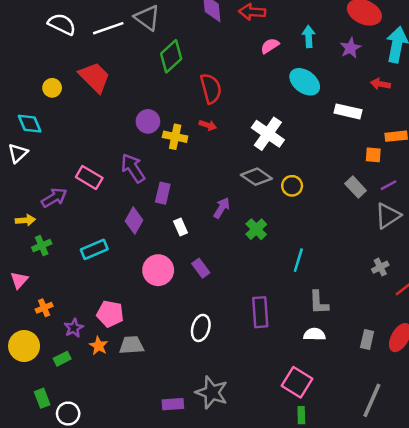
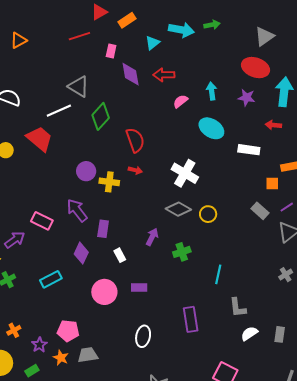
white line: (108, 28) -> (59, 111), moved
purple star: (350, 48) -> (246, 98), turned -30
green cross: (256, 229) -> (182, 252), turned 30
purple rectangle: (201, 268) -> (139, 287), turned -49
white semicircle: (314, 334) -> (249, 334), moved, turned -30

